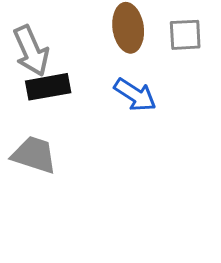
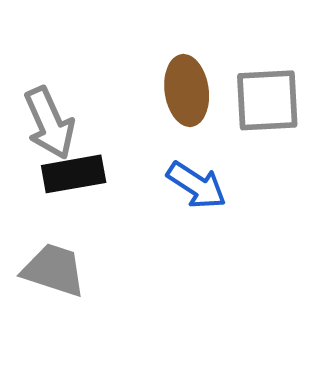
gray square: (185, 35) -> (267, 100), size x1.4

